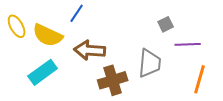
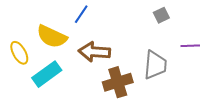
gray square: (166, 24) -> (161, 15), moved
yellow ellipse: (17, 26) -> (19, 53), moved

